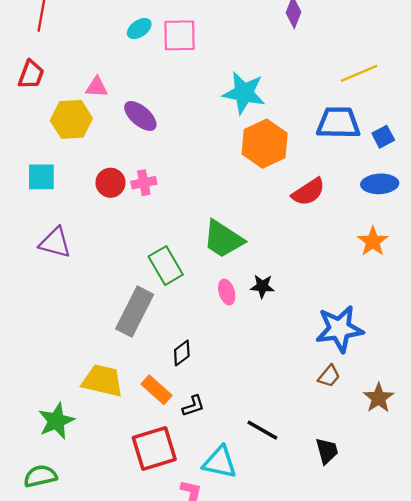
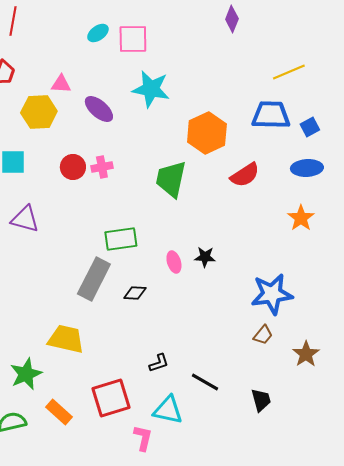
cyan star: (244, 93) -> (151, 89), moved
green trapezoid: (223, 239) -> (171, 179), moved, turned 69
green rectangle: (166, 266) -> (121, 239), turned -68
black diamond: (182, 353) -> (135, 293), moved, turned 40
orange rectangle: (156, 390) -> (59, 412), moved
black L-shape: (193, 406) -> (159, 363), moved

